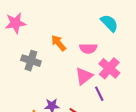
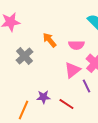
gray cross: (31, 61) -> (24, 56), turned 30

